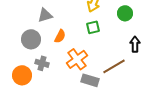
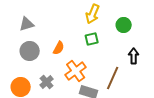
gray triangle: (45, 15) -> (27, 24), moved
gray cross: (42, 63) -> (47, 82), moved, turned 32
brown line: (114, 66) -> (113, 78), turned -35

